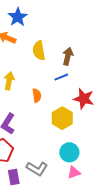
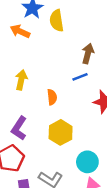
yellow semicircle: (39, 51) -> (57, 21), moved
yellow hexagon: (62, 118) -> (61, 132), moved

